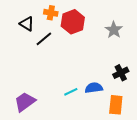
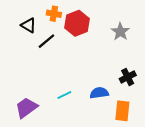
cyan line: (71, 92) -> (64, 95), moved

